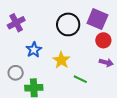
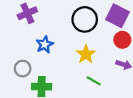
yellow star: (61, 60) -> (86, 54), moved

